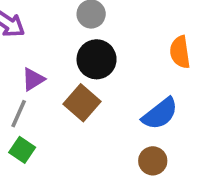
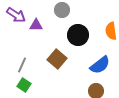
black circle: (97, 59) -> (78, 35), moved
purple triangle: (33, 79) -> (36, 25), moved, turned 32

